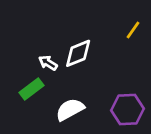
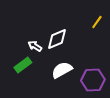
white semicircle: (70, 109) -> (62, 70), moved

